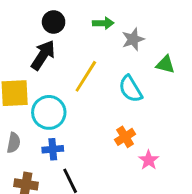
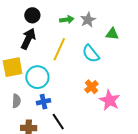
green arrow: (103, 23) -> (67, 20), moved
pink star: (149, 160) -> (110, 100), size x1.5

